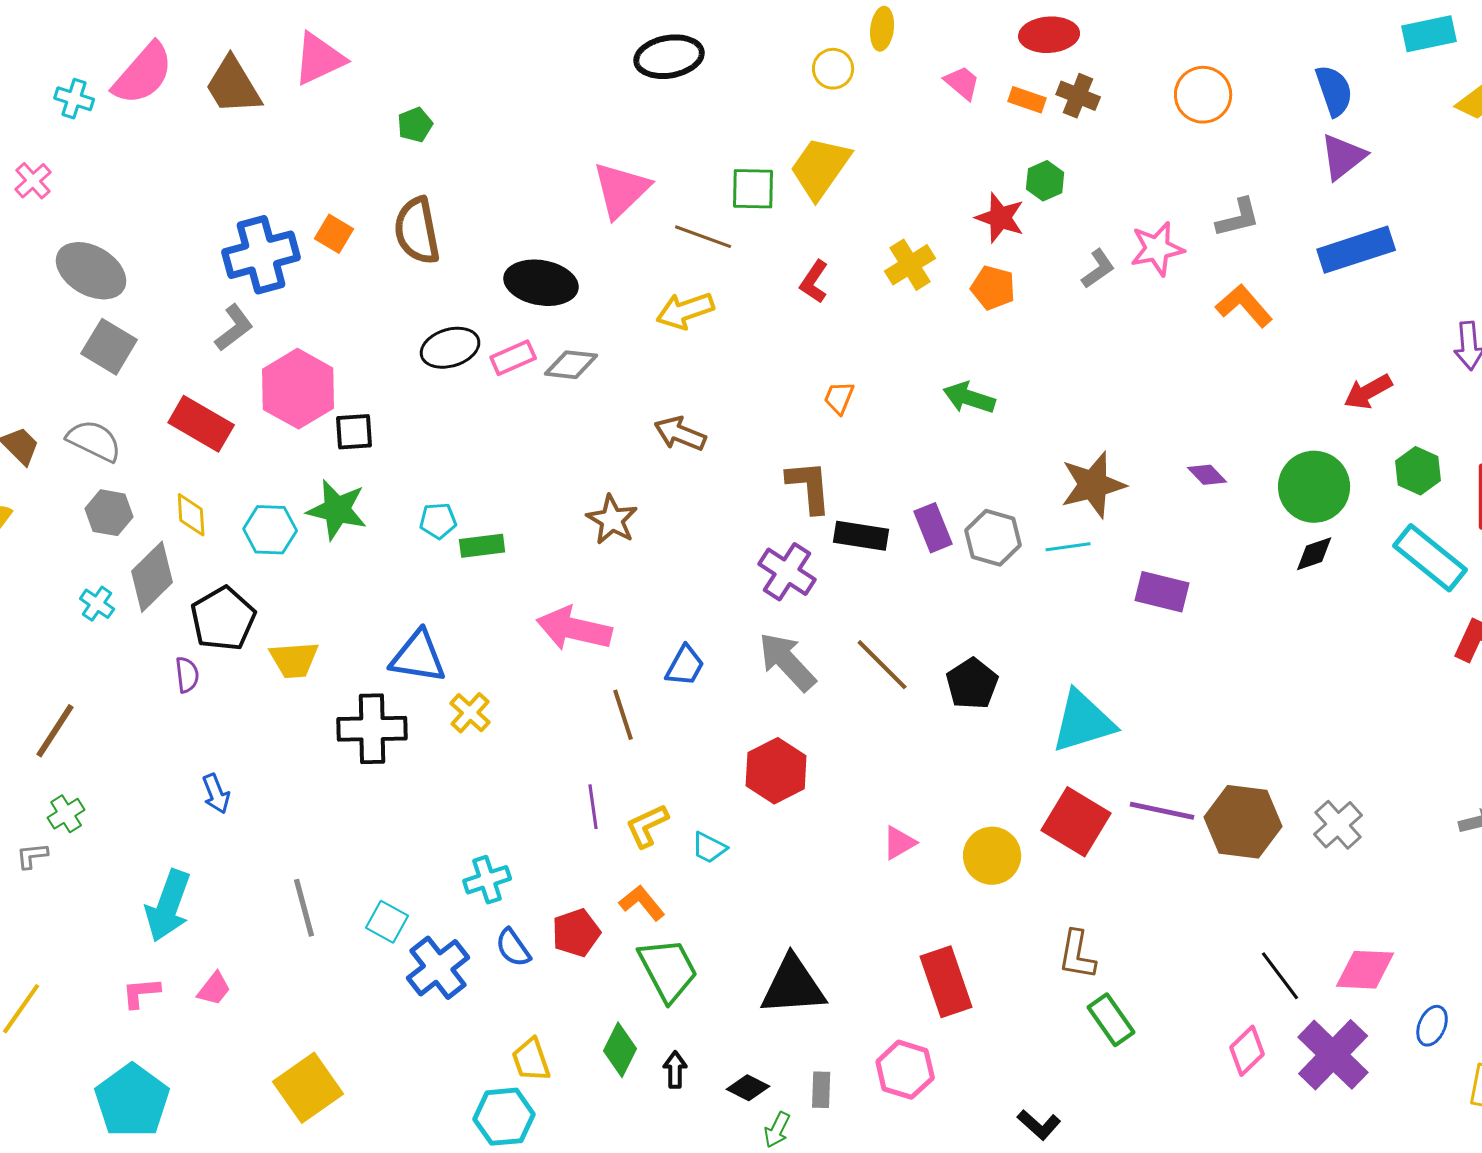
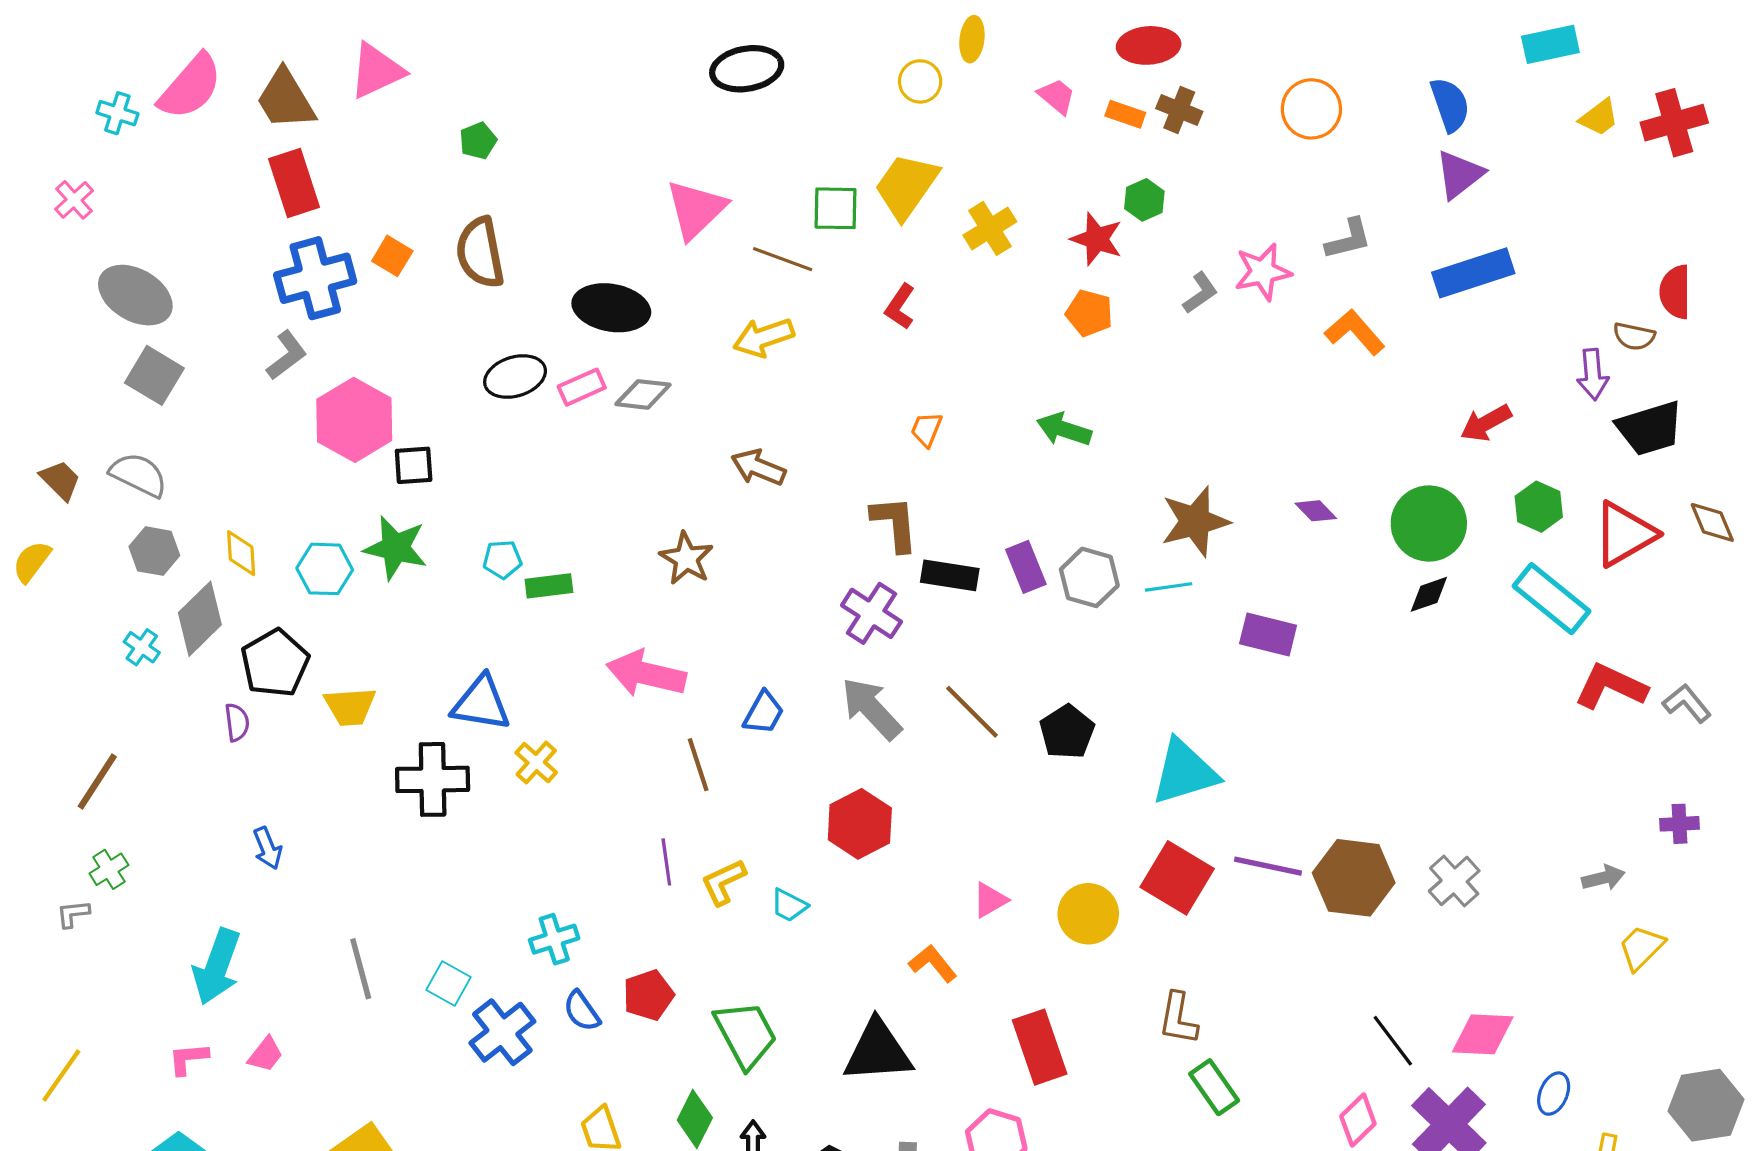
yellow cross: (910, 265) -> (990, 228), moved
red rectangle: (201, 424) -> (294, 183), moved, turned 42
orange L-shape: (642, 903) -> (933, 963), moved

